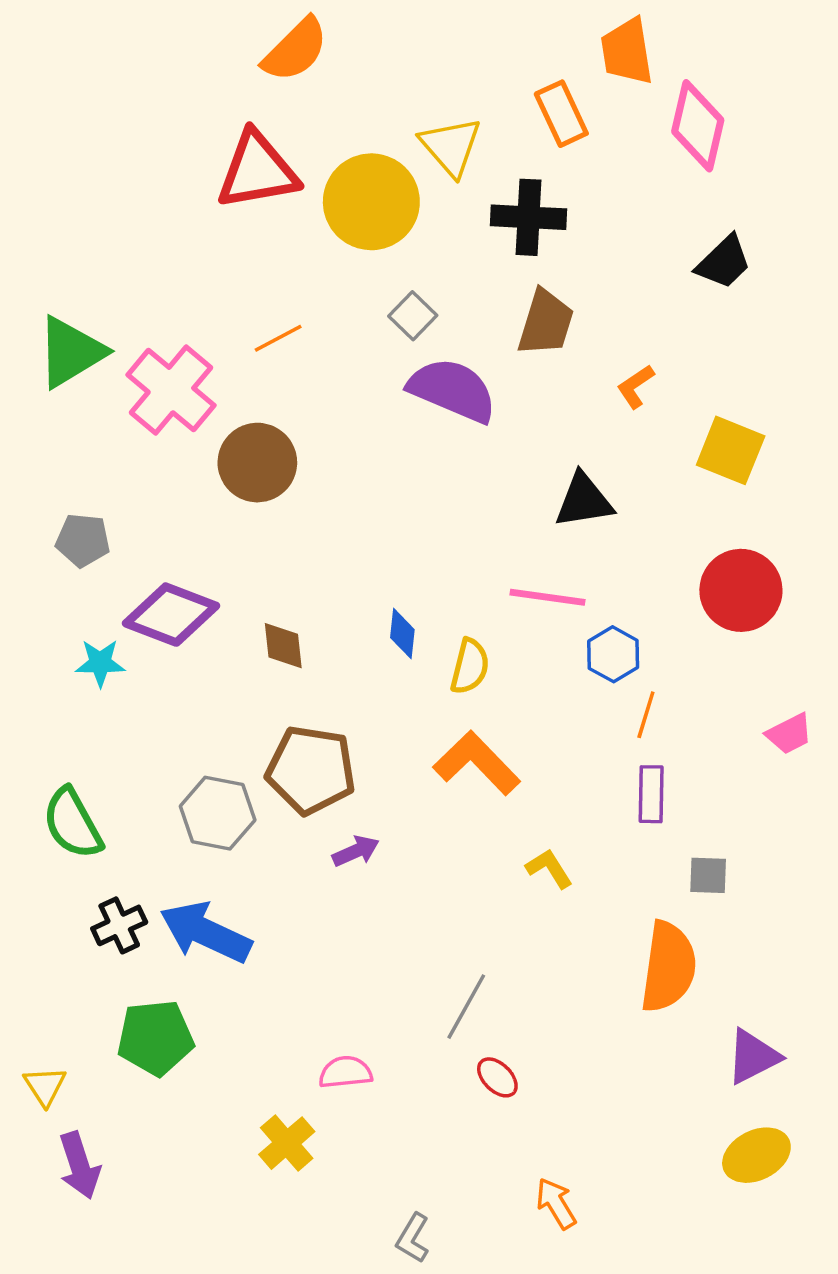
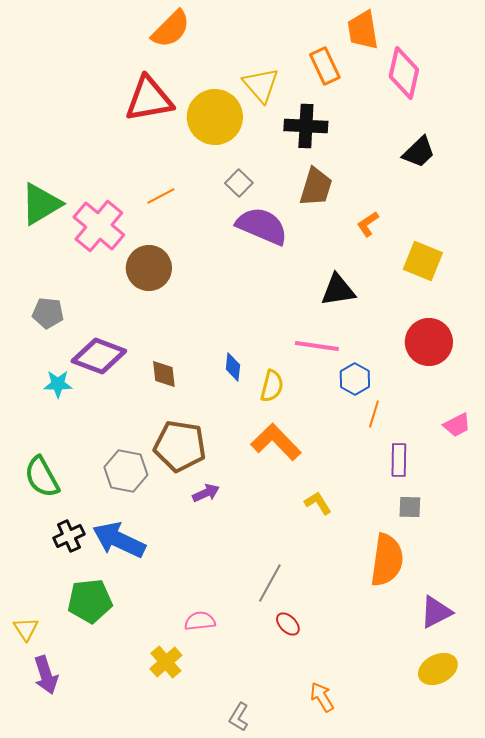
purple rectangle: (651, 794) -> (399, 460), moved

